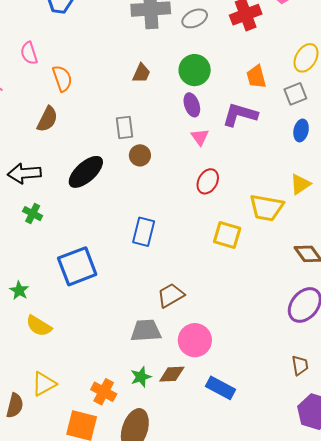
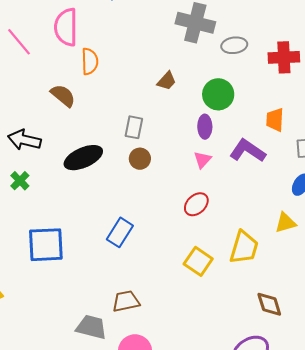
pink semicircle: (29, 53) -> (66, 27), size x1.6
brown semicircle: (47, 119) -> (63, 96), turned -96
yellow triangle: (300, 184) -> (286, 223), moved
yellow trapezoid: (266, 208) -> (244, 247), turned -102

